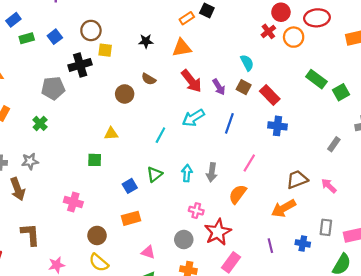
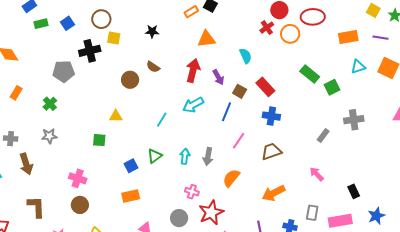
orange triangle: (182, 48) -> (207, 39), moved
red arrow: (191, 81) -> (193, 71), turned -130
brown square: (244, 87) -> (240, 91), moved
gray star: (30, 161) -> (49, 136), moved
pink line: (249, 163) -> (239, 141), moved
brown trapezoid: (297, 179) -> (271, 151), moved
brown circle: (97, 235) -> (80, 205), moved

